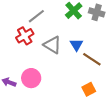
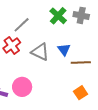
brown line: (92, 59) -> (81, 63), turned -30

